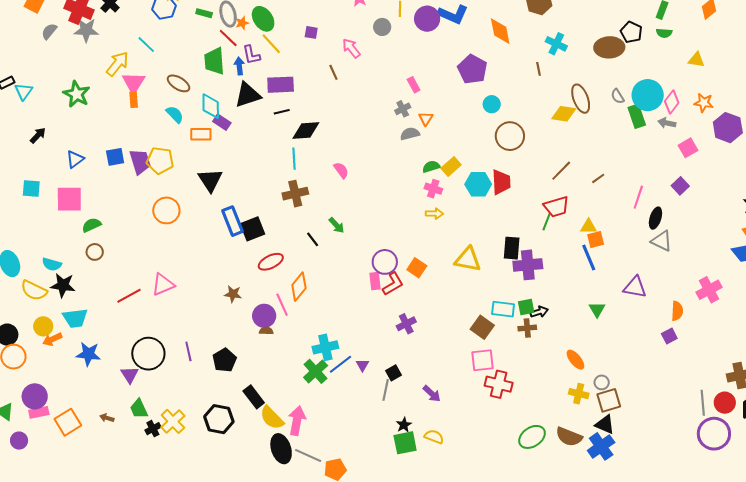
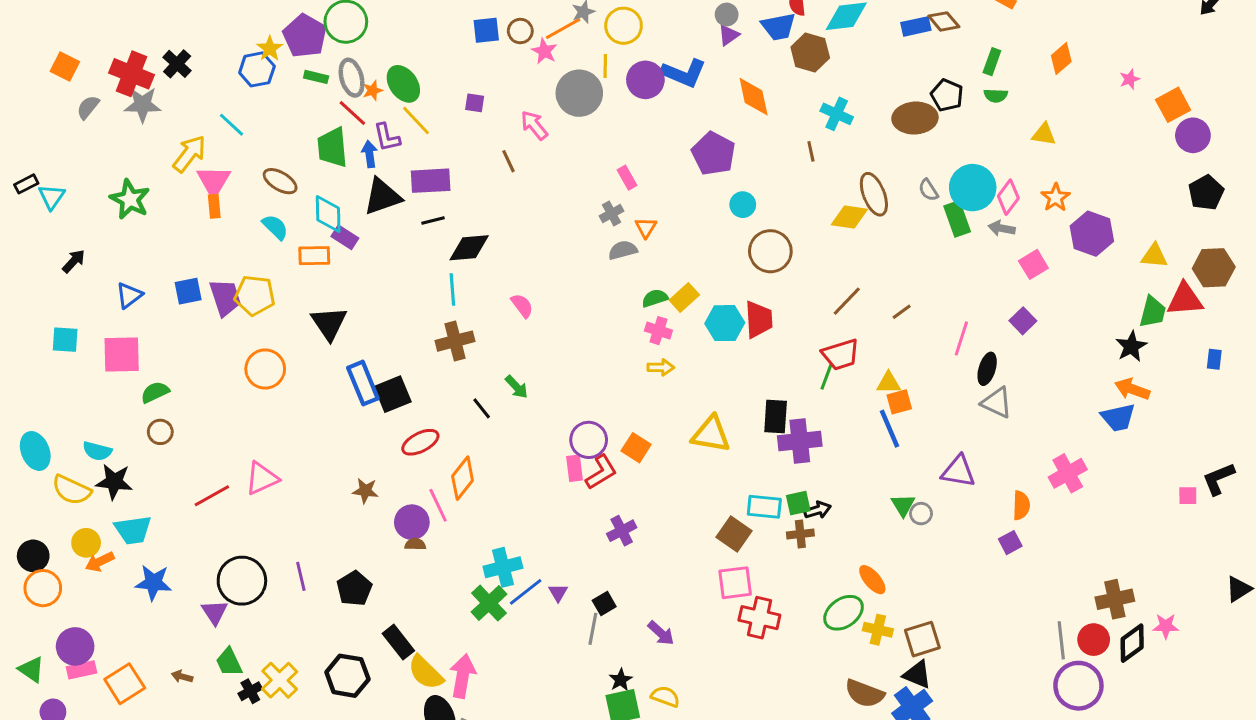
gray circle: (382, 27) -> (579, 93), size x1.8
orange star: (704, 103) -> (1056, 198), turned 30
gray circle: (602, 382) -> (921, 514), moved
green ellipse: (532, 437) -> (844, 613), moved

